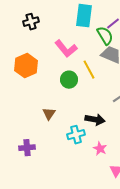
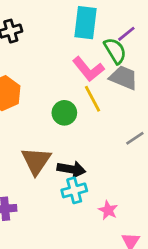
pink L-shape: (66, 49) -> (88, 69), moved
brown triangle: (49, 114) -> (36, 161), size x1.6
black arrow: (95, 120) -> (71, 169), moved

